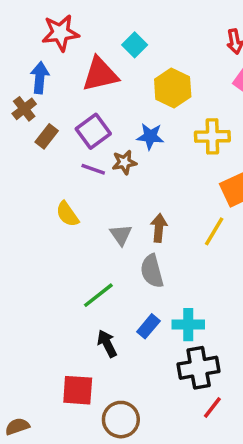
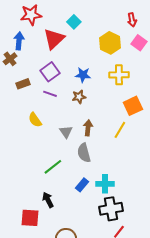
red triangle: (100, 74) -> (54, 39), turned -30
yellow hexagon: (173, 88) -> (110, 43), moved
brown rectangle: (47, 136) -> (23, 84), moved, turned 32
brown star: (124, 162) -> (79, 97), moved
black arrow: (107, 344) -> (48, 200), moved
red square: (78, 390) -> (30, 218), moved

